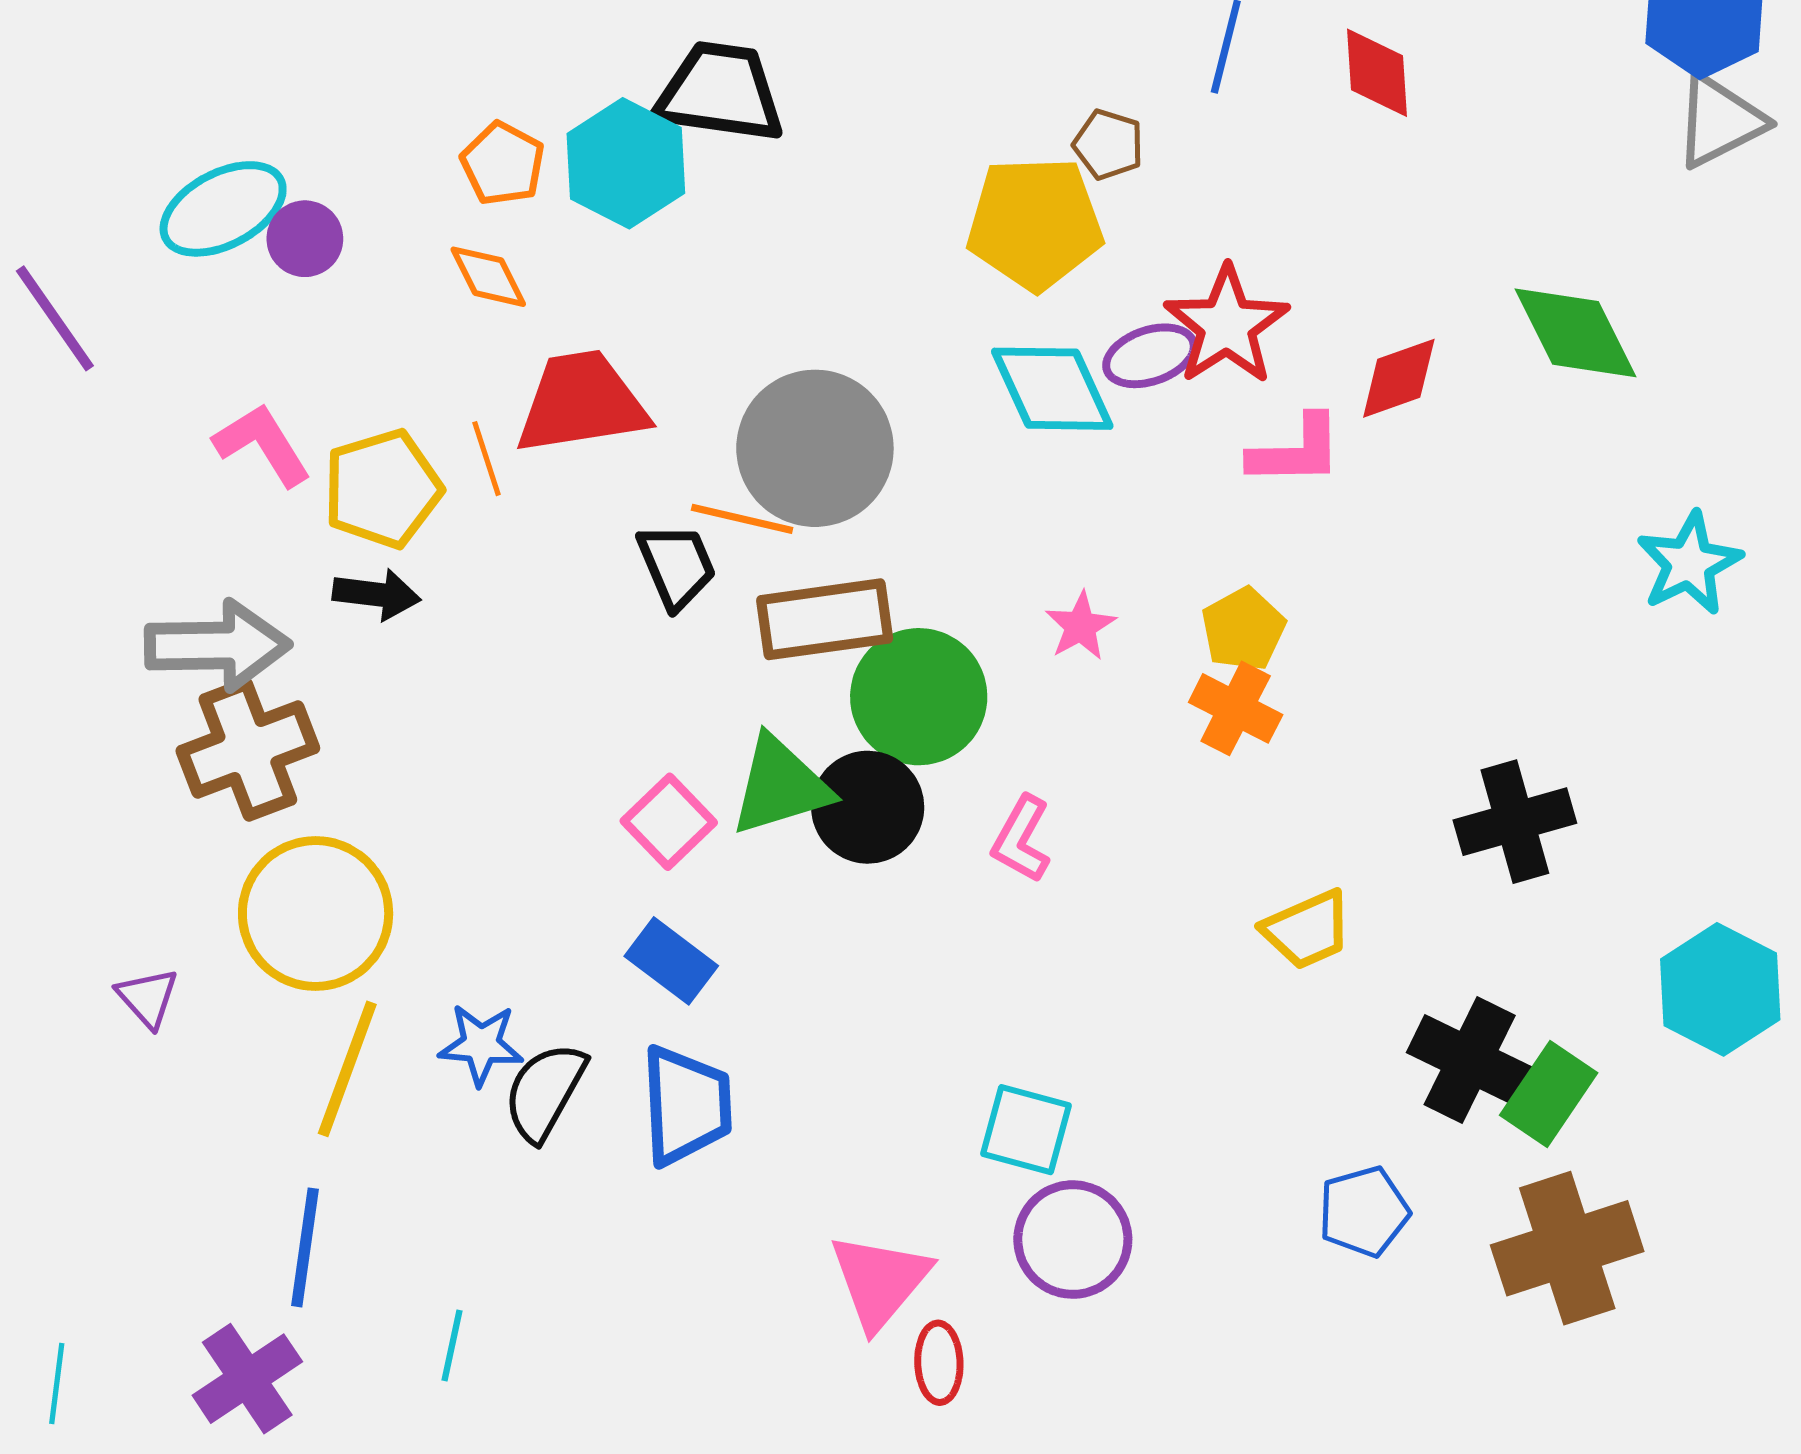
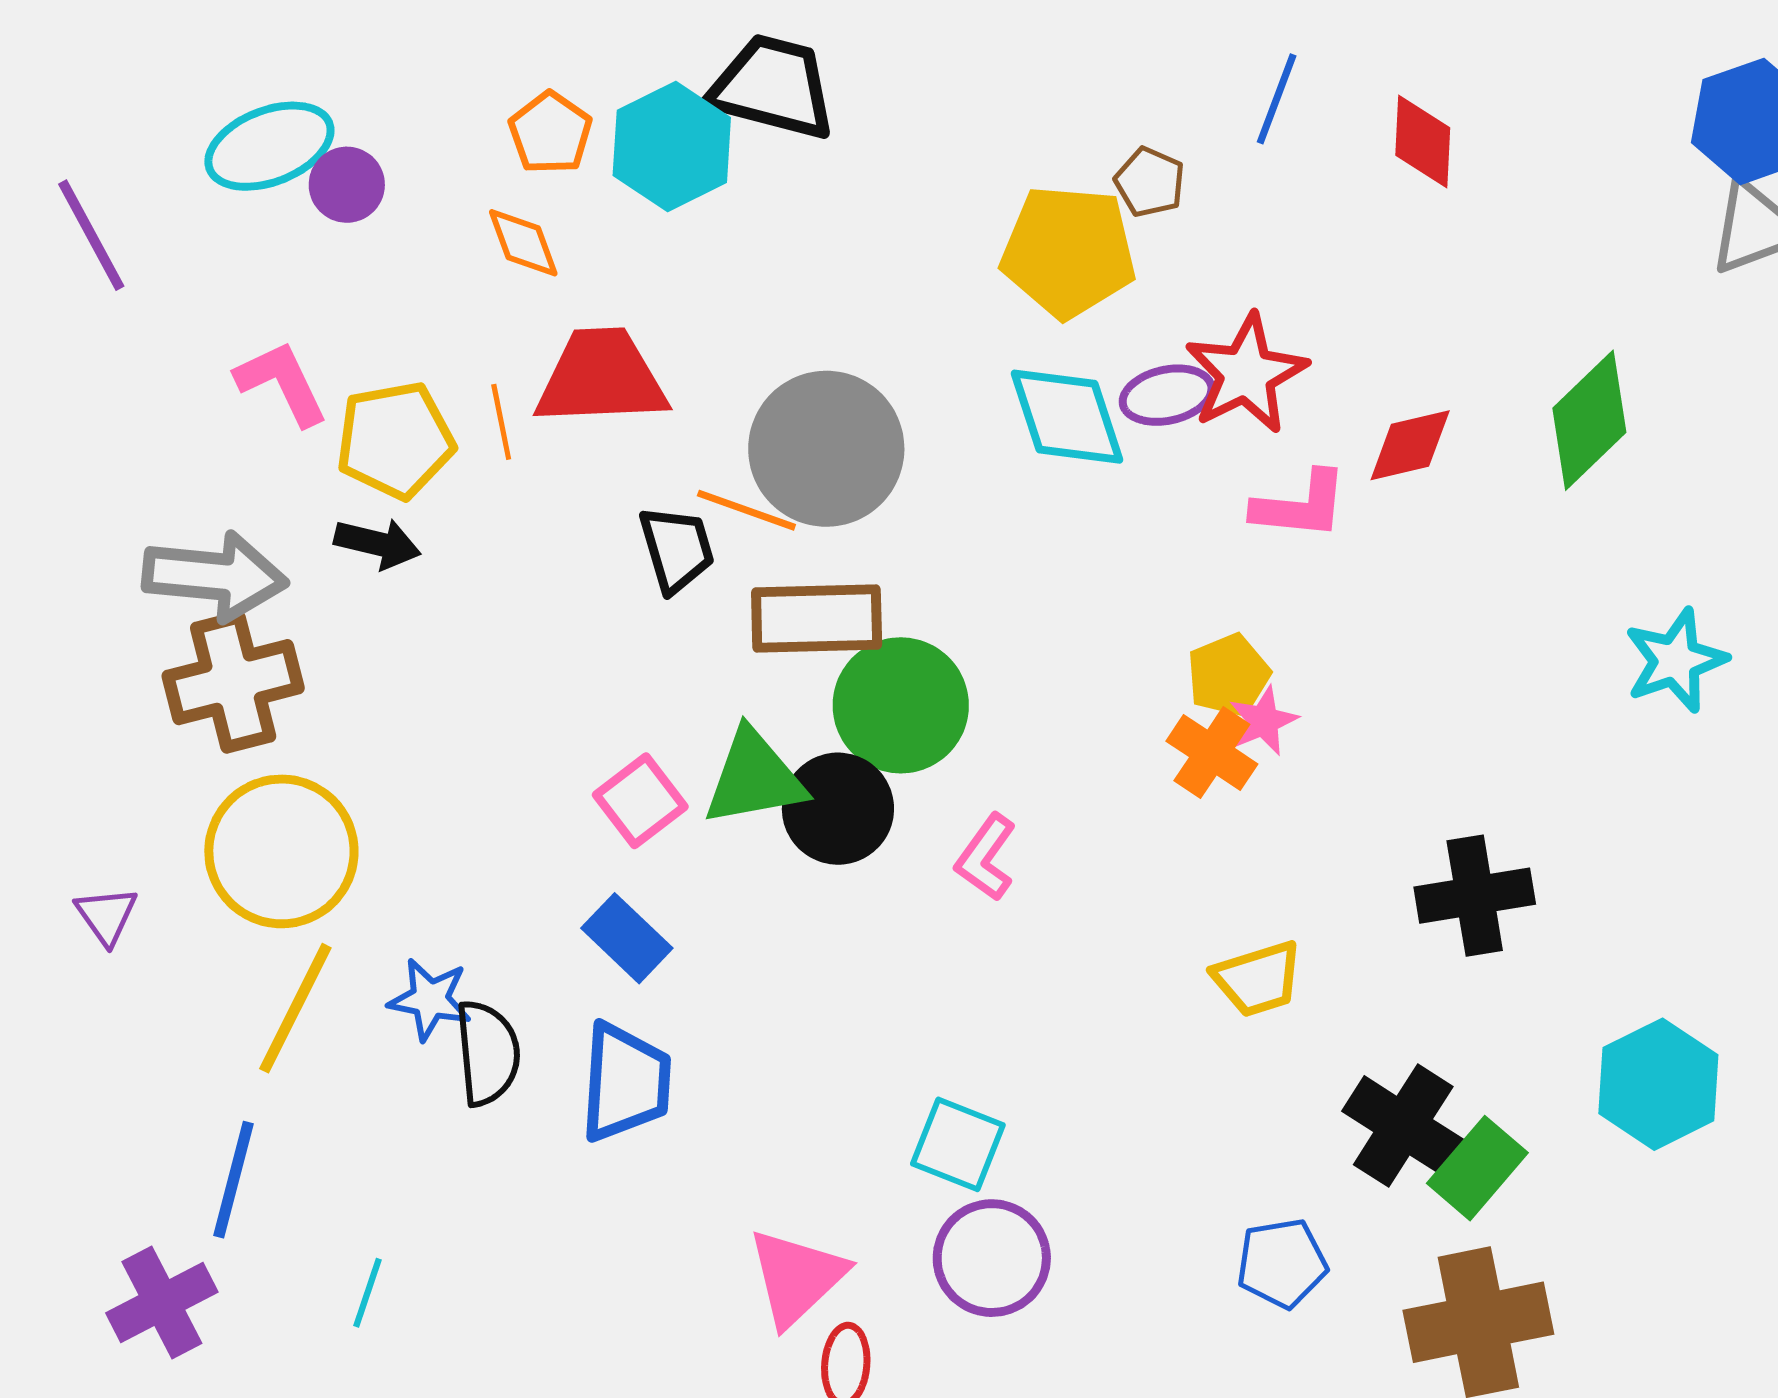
green diamond: (1575, 333) -> (1589, 420), turned 66
pink star: (1081, 626) -> (1263, 721), moved
black semicircle: (545, 1092) -> (488, 1053), turned 139

